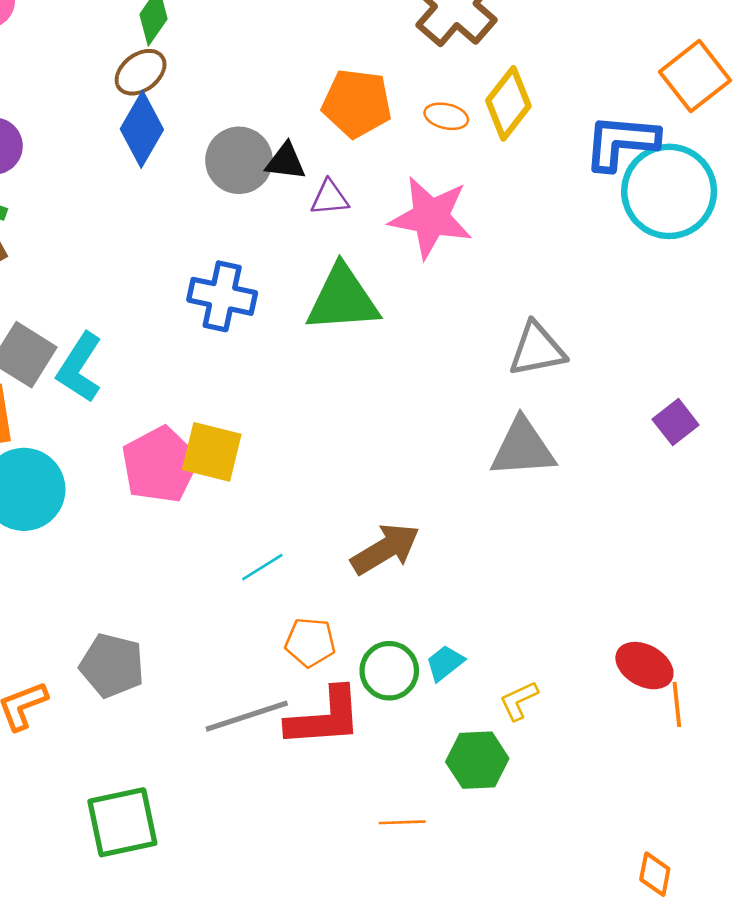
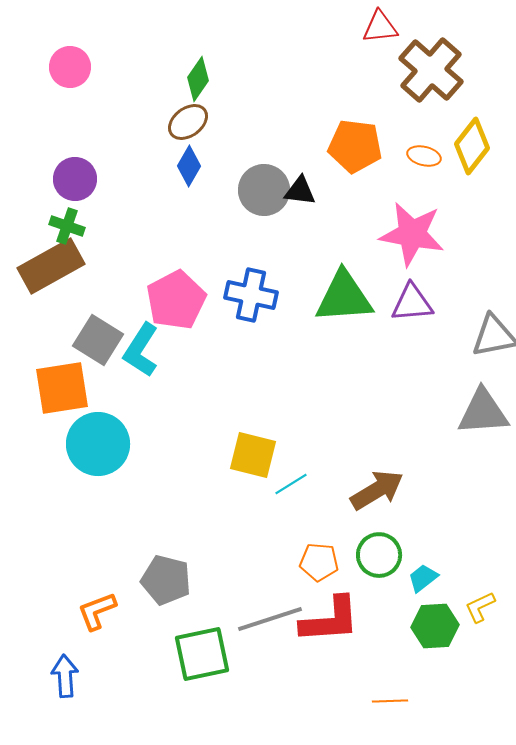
blue diamond: (142, 129) -> (189, 166), size x0.7
purple triangle: (330, 198) -> (412, 303), moved, size x1.4
yellow square: (212, 452) -> (253, 455), moved
pink pentagon: (160, 465) -> (176, 300), moved
cyan line: (262, 567) -> (291, 484), moved
green circle: (389, 671) -> (379, 555), moved
green hexagon: (477, 760) -> (435, 626), moved
green square: (122, 822) -> (202, 654), moved

